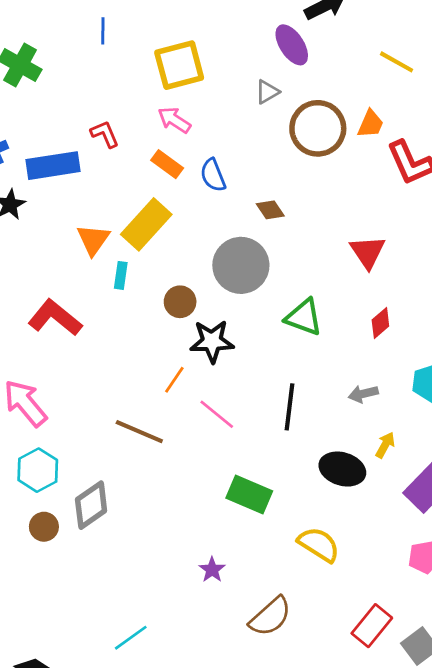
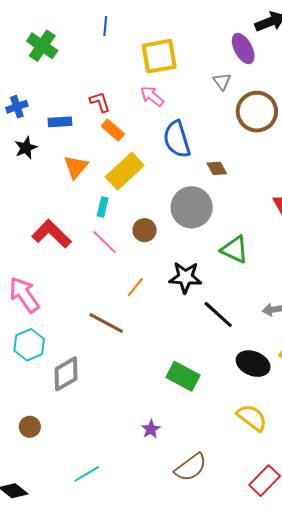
gray triangle: (267, 92) -> (222, 81), turned -42
orange rectangle: (167, 164) -> (113, 130), moved
blue rectangle: (53, 166) -> (60, 122), size x0.6
blue semicircle: (213, 175) -> (177, 139), size x1.5
orange triangle: (93, 240) -> (76, 167), moved
black star: (212, 341) -> (185, 277), moved
black line: (289, 407) -> (218, 314), turned -60
pink line: (217, 414) -> (104, 242), moved
brown circle: (44, 527) -> (30, 427), moved
yellow semicircle: (319, 544) -> (252, 418), moved

